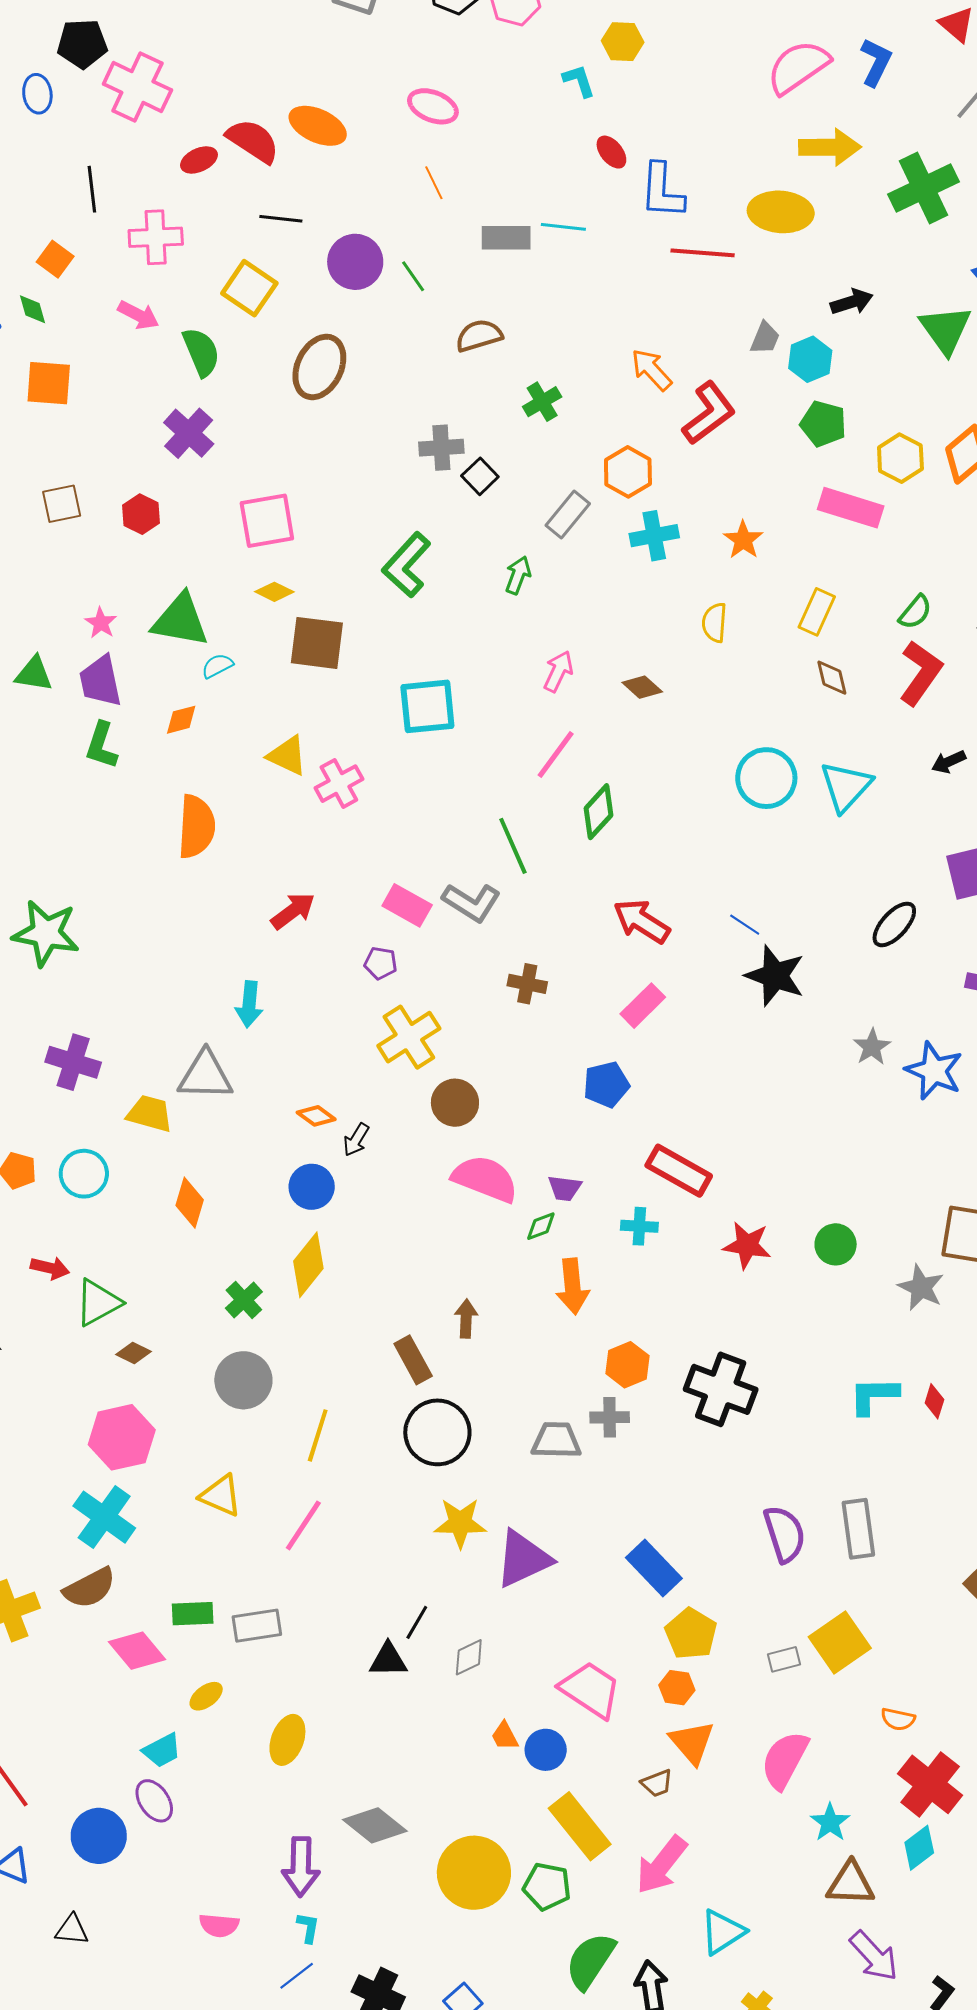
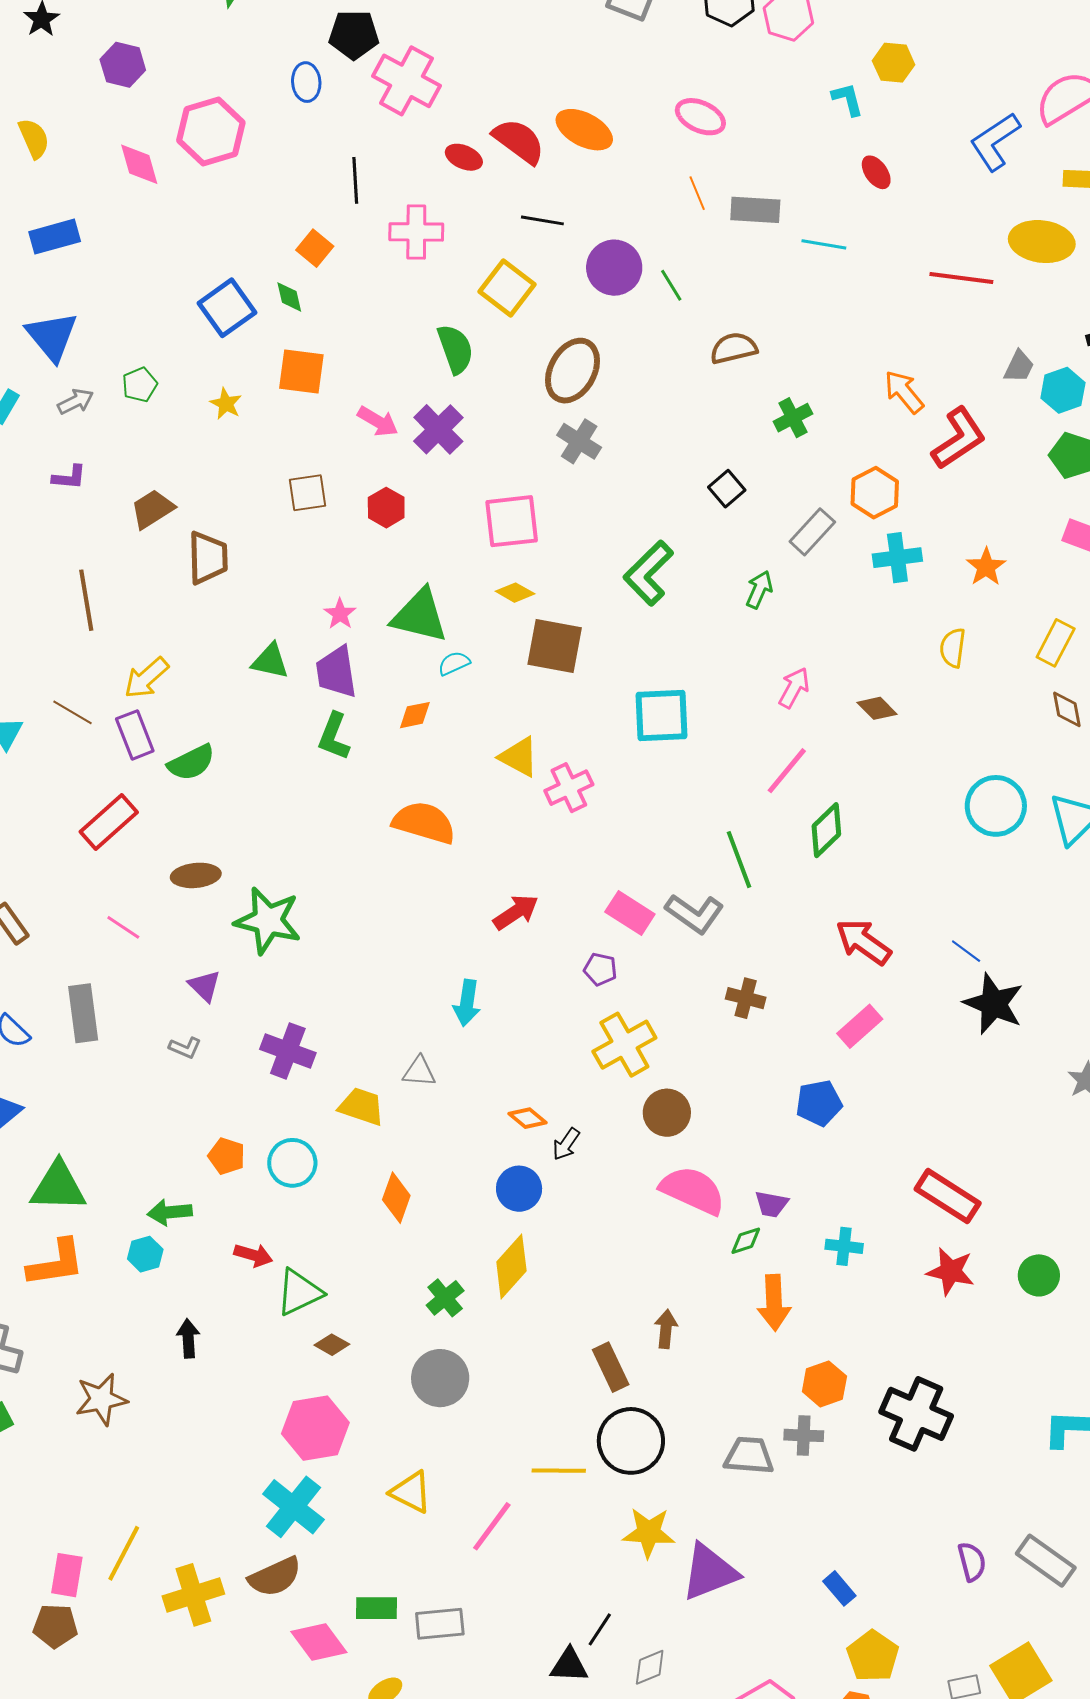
red ellipse: (199, 160) -> (464, 157), turned 45
blue L-shape: (662, 191) -> (995, 142), moved, turned 50
gray rectangle: (506, 238) -> (755, 210), moved
pink arrow: (138, 315) -> (378, 421), moved
gray cross: (441, 448) -> (579, 441), moved, turned 33
orange semicircle: (196, 827) -> (424, 823), turned -80
gray triangle: (205, 1075) -> (419, 1072), size x0.6
red rectangle: (679, 1171) -> (948, 1196), moved
yellow line: (318, 1435) -> (559, 1471), moved, turned 70
gray rectangle: (858, 1529) -> (1046, 1561), turned -50
purple semicircle: (785, 1534) -> (972, 1562), size x0.7
blue rectangle: (654, 1568) -> (839, 1588), size x0.6

